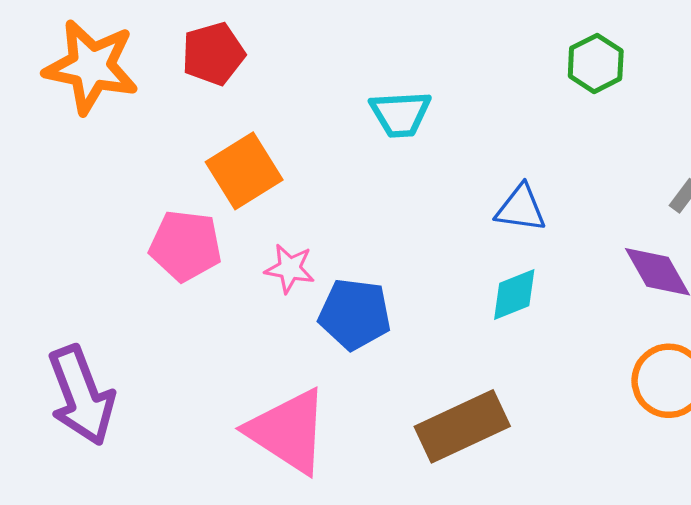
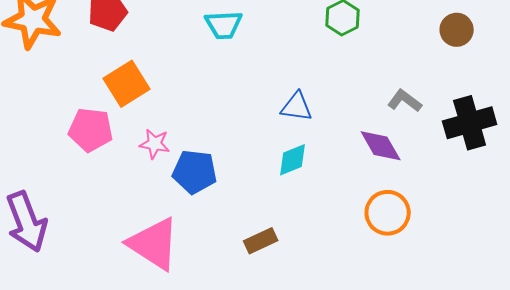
cyan trapezoid: (400, 114) -> (224, 25), moved
brown rectangle: (462, 426) -> (261, 241), size x0.6

